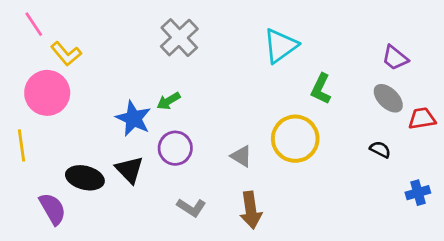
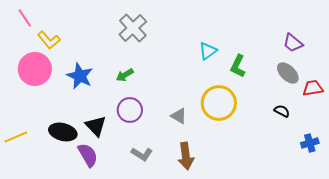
cyan triangle: (280, 46) -> (208, 51), moved, size x0.7
blue star: (133, 118) -> (80, 76), moved
yellow line: (22, 145) -> (16, 137), moved, turned 75
purple semicircle: (53, 209) -> (88, 155), moved

